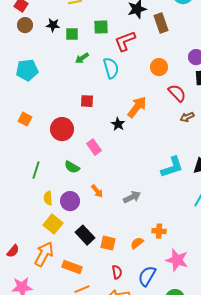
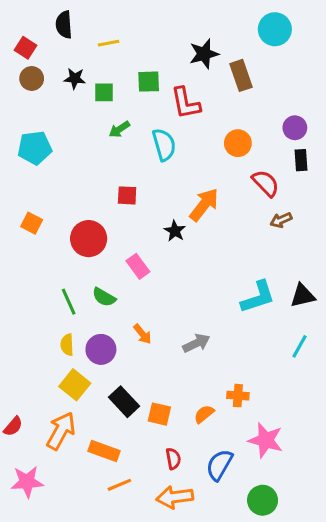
red L-shape: (125, 41) -> (186, 103), turned -80
green line: (36, 170) -> (69, 302), moved, turned -42

